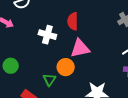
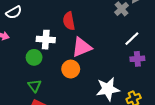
green circle: (11, 66) -> (34, 57), moved
green triangle: (49, 80) -> (35, 86), moved

